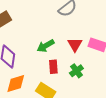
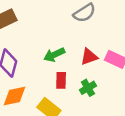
red triangle: (75, 45) -> (89, 57), turned 35

